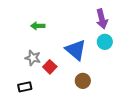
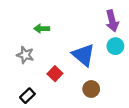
gray star: (33, 58) -> (25, 55), moved
black rectangle: (25, 87) -> (27, 96), turned -32

